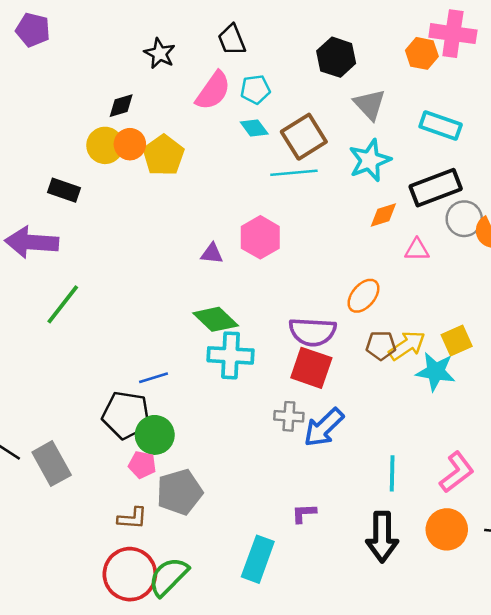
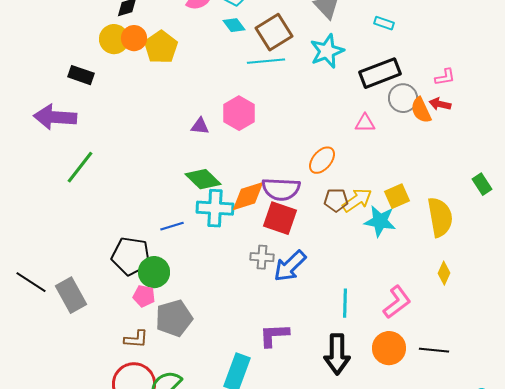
cyan rectangle: (441, 126) -> (384, 23), size x0.6
orange diamond: (383, 215) -> (248, 196), moved, size x1.5
blue line: (153, 378) -> (172, 226), moved
purple L-shape: (304, 513) -> (274, 335), size x1.5

